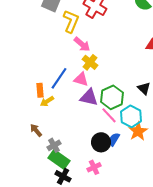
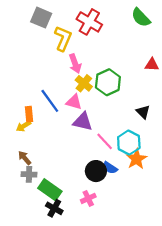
pink arrow: (82, 44) -> (75, 64), turned 30
blue line: (59, 78) -> (50, 101), turned -70
green hexagon: (112, 97) -> (108, 82), moved
yellow arrow: (47, 101) -> (24, 126), moved
blue semicircle: (114, 139) -> (110, 168), turned -88
gray cross: (54, 145) -> (29, 174), moved, turned 32

